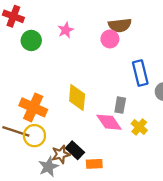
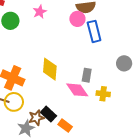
blue rectangle: (140, 73) -> (94, 31), moved
yellow cross: (139, 127) -> (103, 94), turned -32
orange rectangle: (94, 164) -> (65, 126), turned 40

